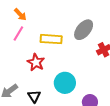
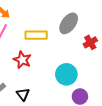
cyan circle: (65, 83) -> (66, 74), moved

